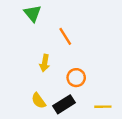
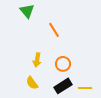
yellow arrow: (45, 63) -> (37, 60), moved
black rectangle: (64, 104) -> (63, 86), moved

